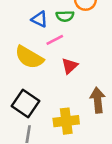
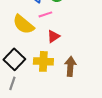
yellow cross: (66, 121) -> (43, 61), moved

